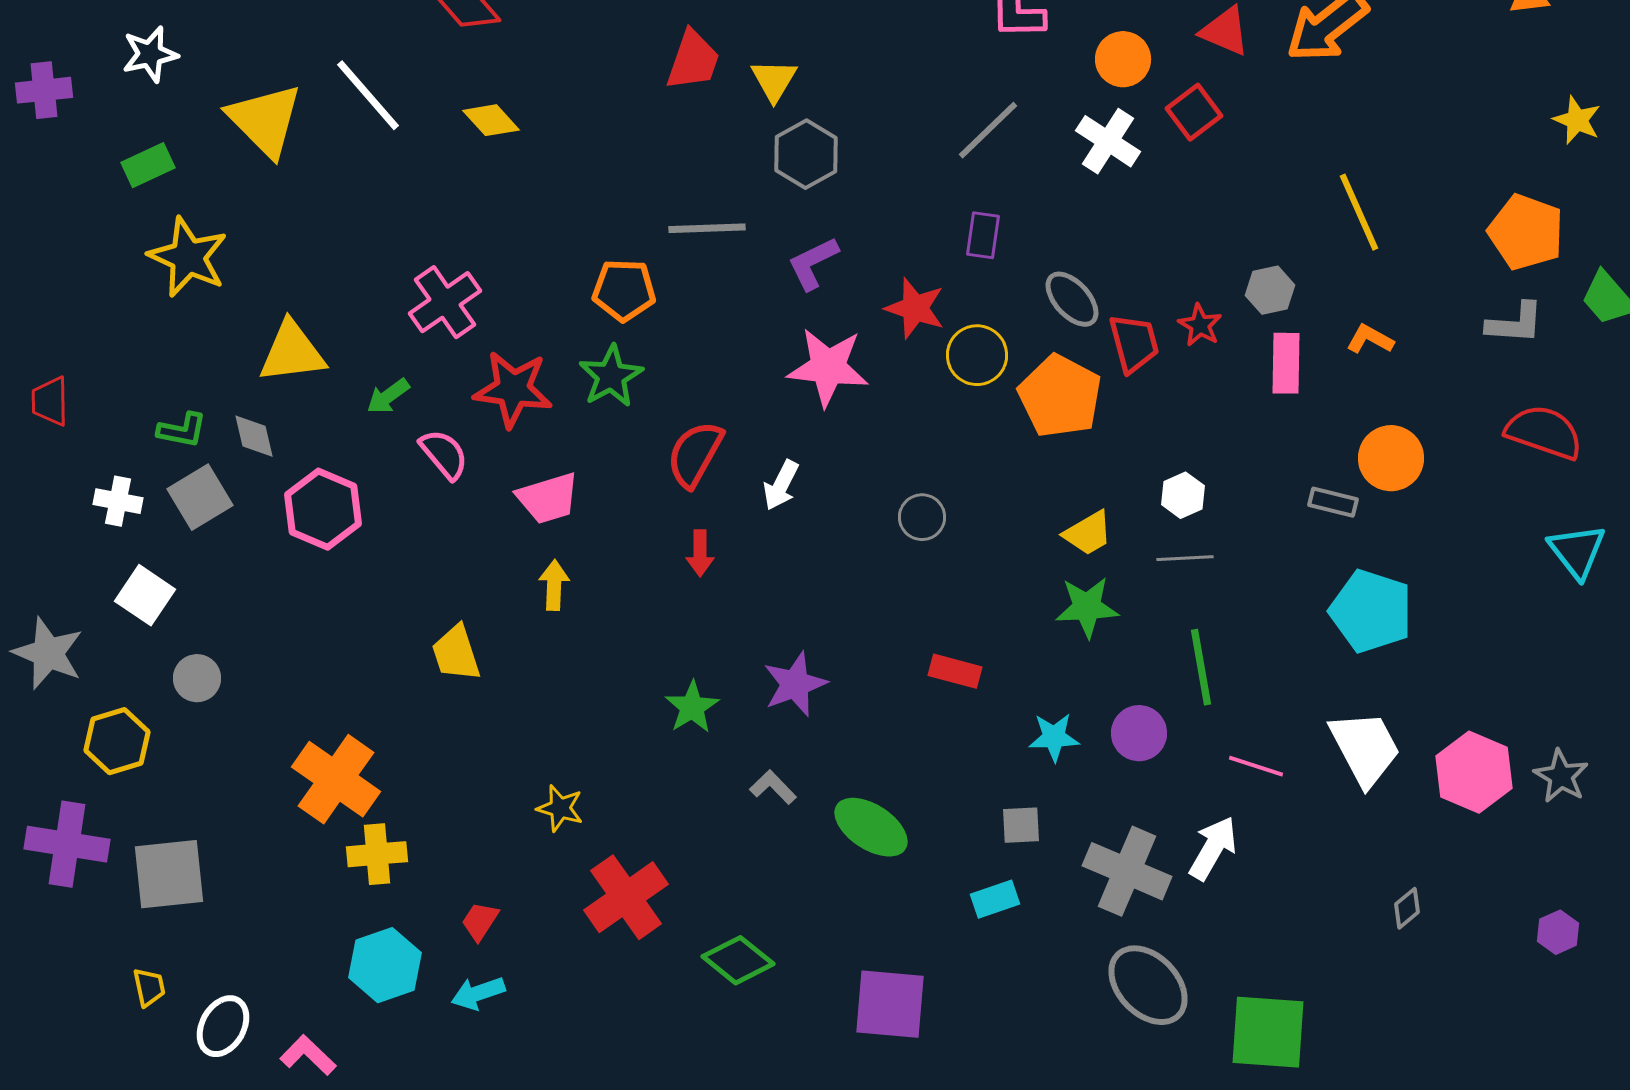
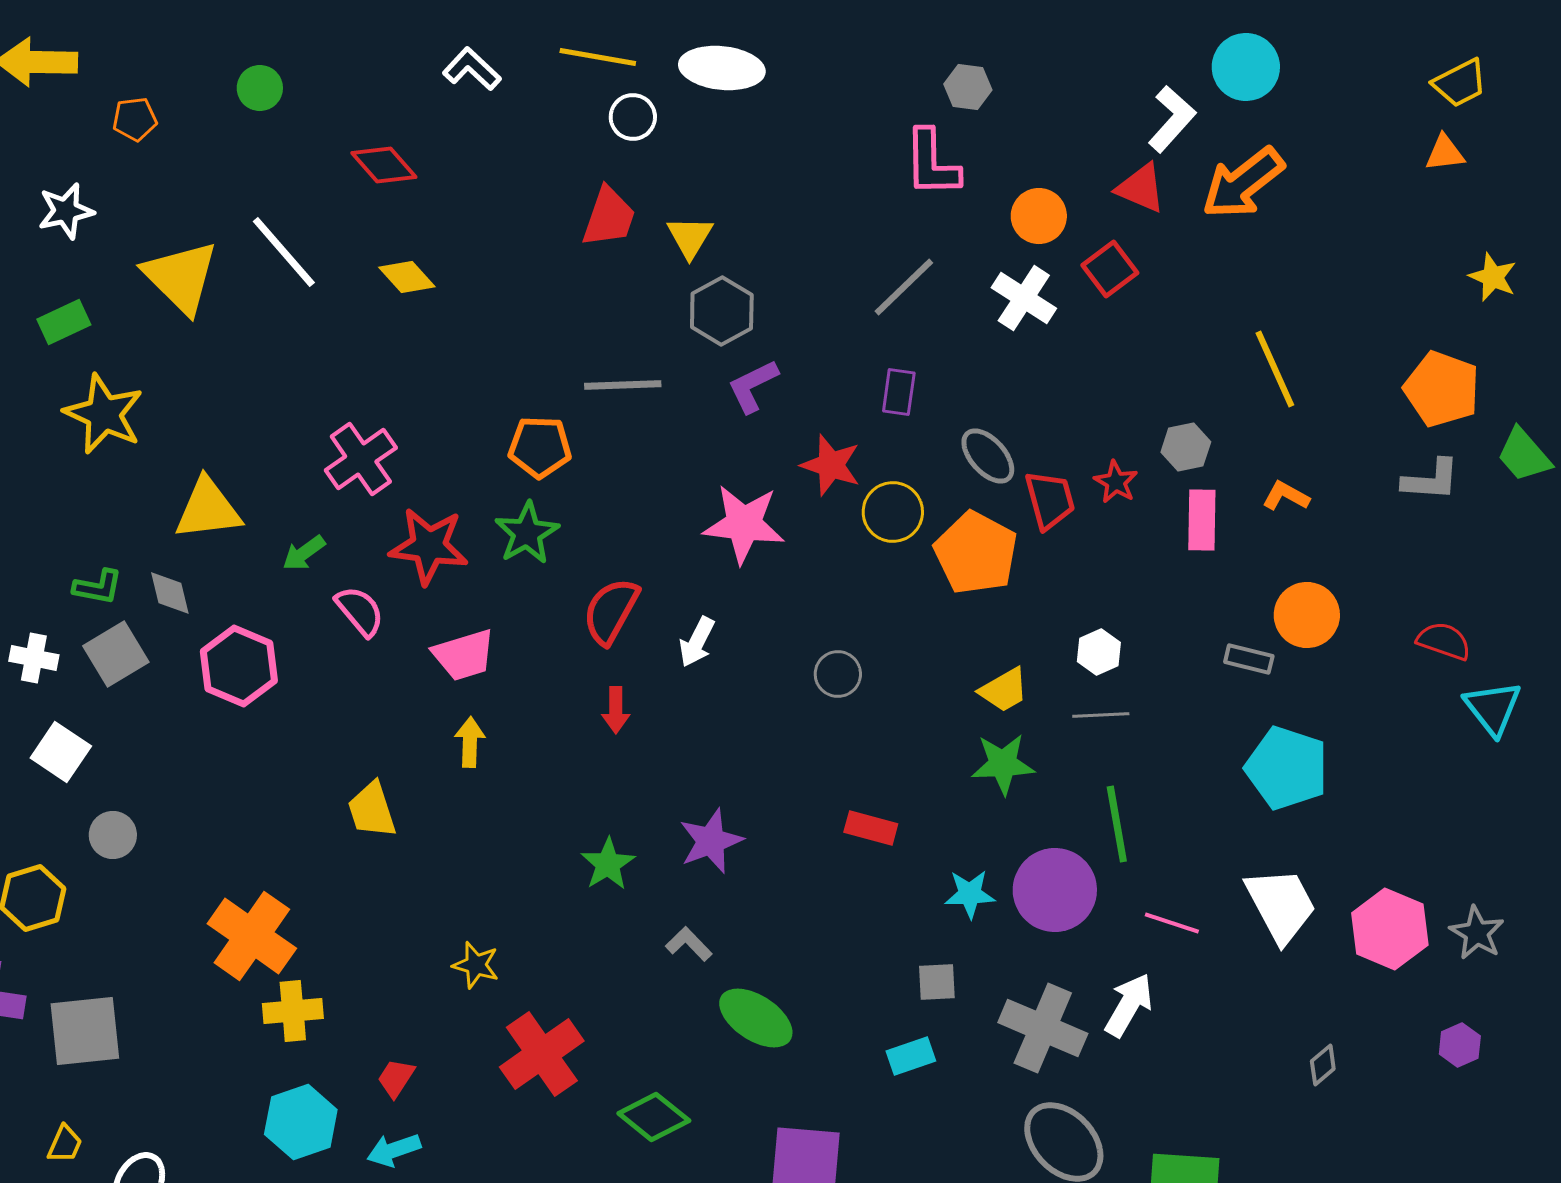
purple L-shape: (813, 263) -> (753, 386), moved
red semicircle: (1544, 432) -> (1444, 641), moved, size x0.7
purple circle: (1139, 733) -> (1055, 890), size x1.5
green ellipse: (871, 827) -> (756, 1018), moved
purple hexagon: (1558, 932) -> (1460, 1045), moved
yellow trapezoid: (149, 987) -> (65, 1144), turned 36

